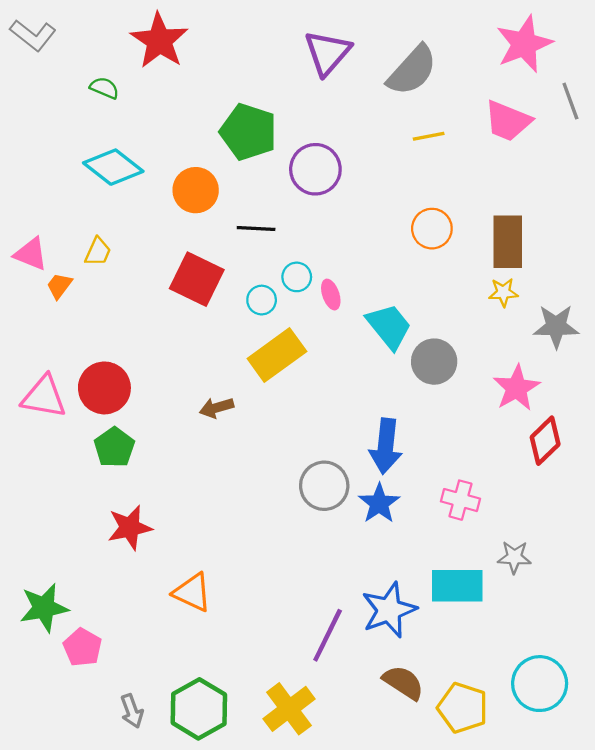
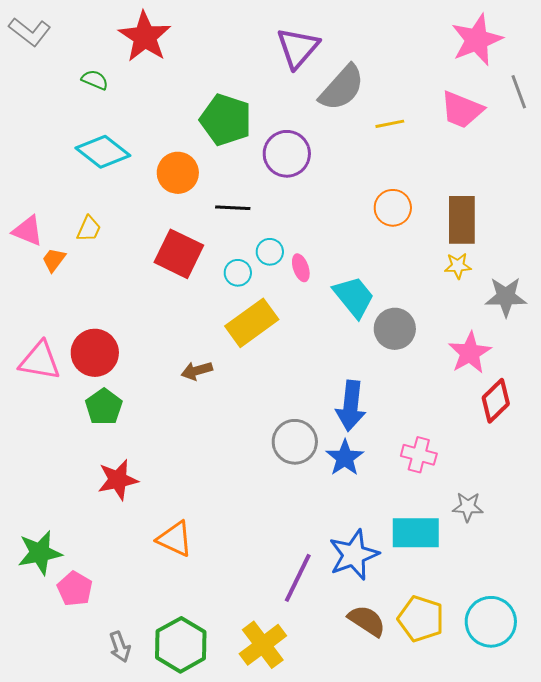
gray semicircle: (412, 70) -> (342, 88), moved
yellow pentagon: (463, 708) -> (421, 619), moved

